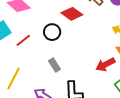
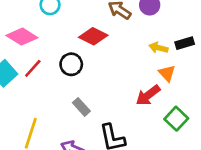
red line: (23, 40) -> (33, 68), moved

